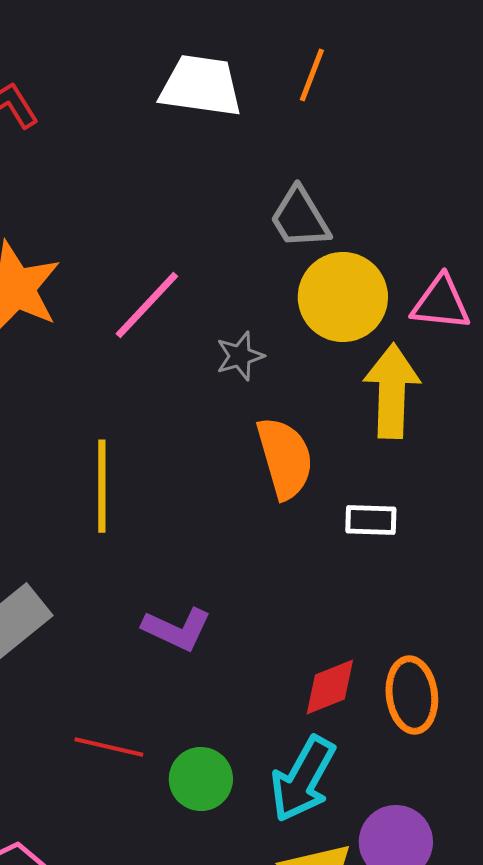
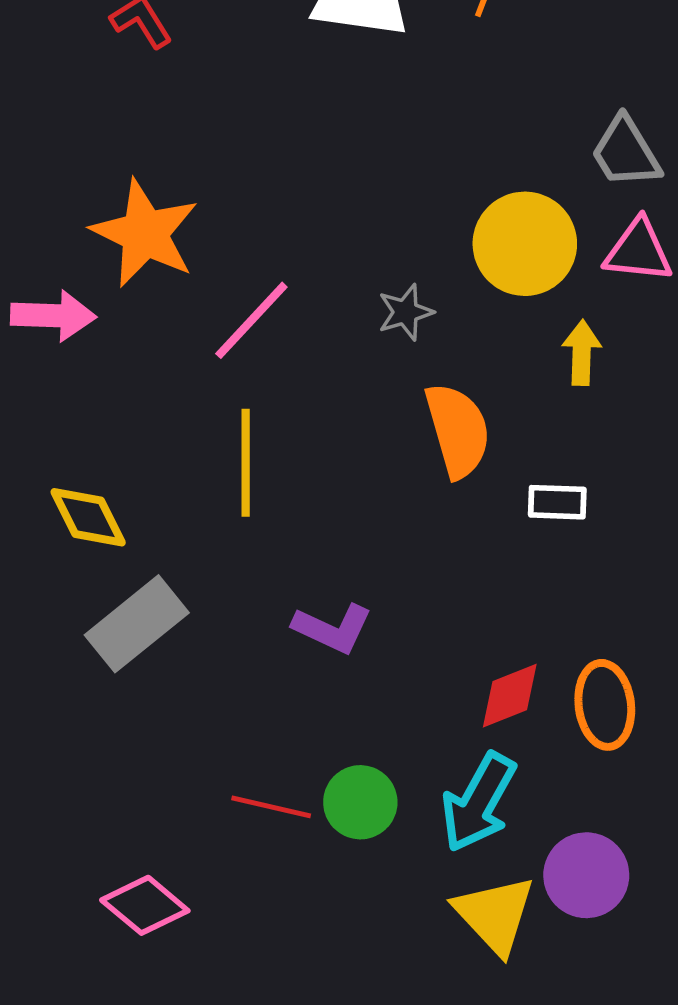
gray trapezoid: (300, 218) -> (626, 152), moved
pink line: (147, 305) -> (251, 320), moved
yellow arrow: (392, 391) -> (582, 353), size x0.6
red line: (109, 747) -> (271, 807), moved

